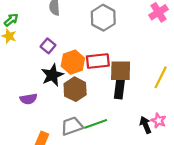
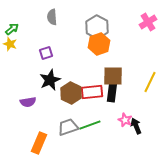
purple square: (48, 46) -> (46, 53), turned 32
red rectangle: (98, 61) -> (92, 92), moved
orange hexagon: (73, 62) -> (99, 44), moved
pink star: (159, 121) -> (125, 120), moved

